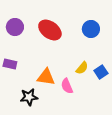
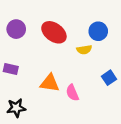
yellow semicircle: (82, 68) -> (84, 50), moved, turned 40
black star: (29, 97) -> (16, 108), moved

